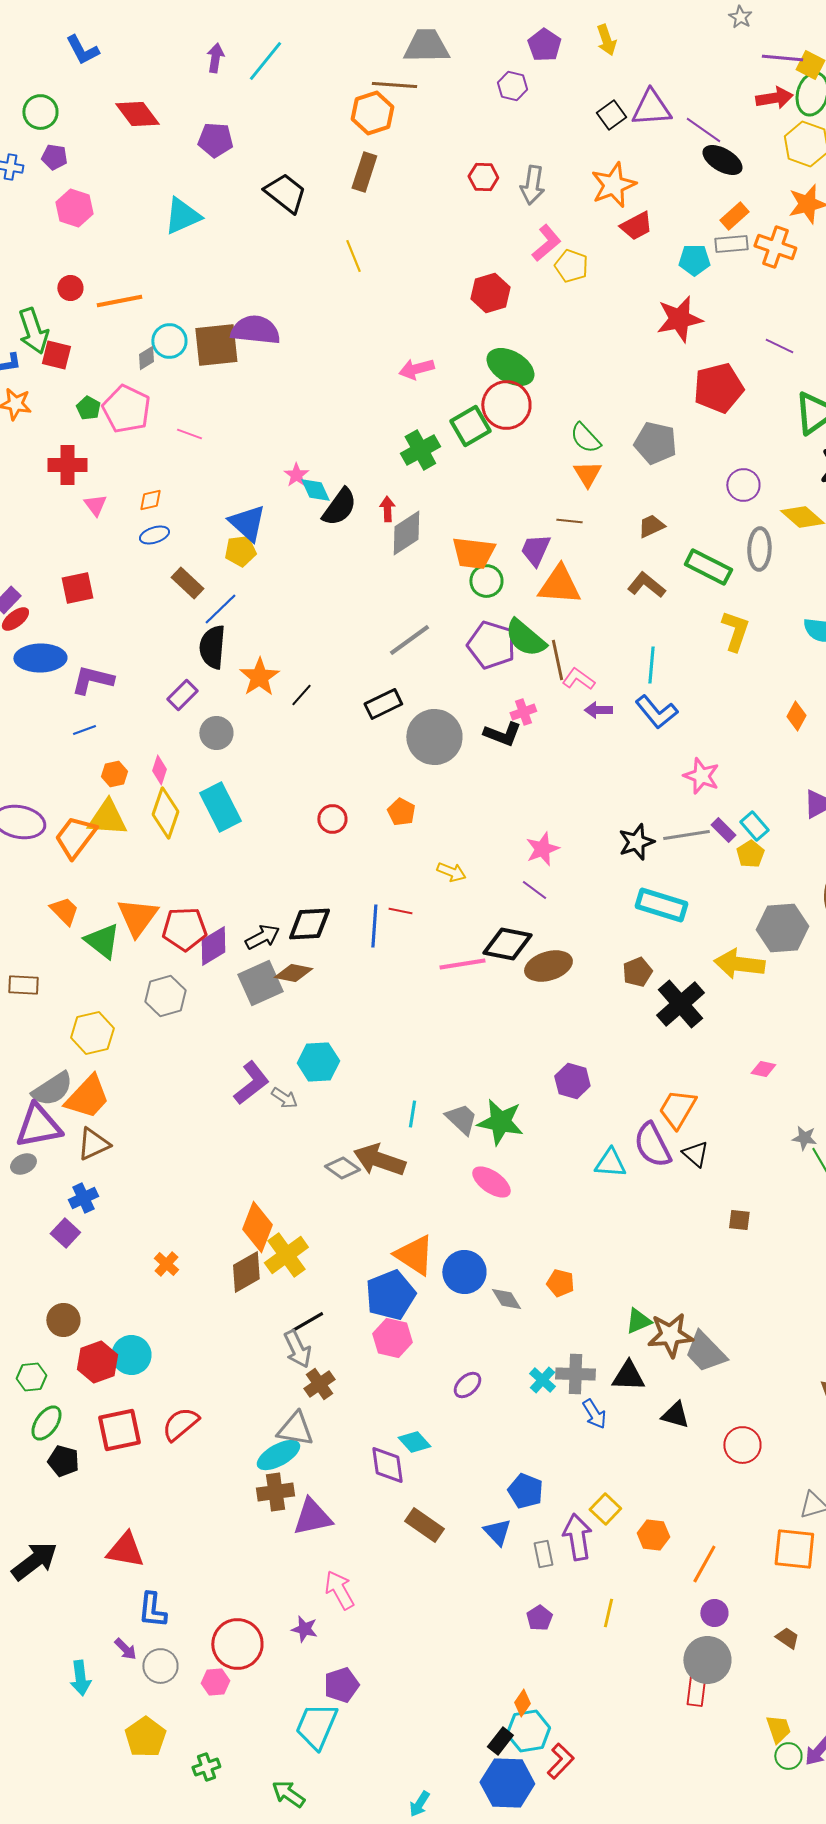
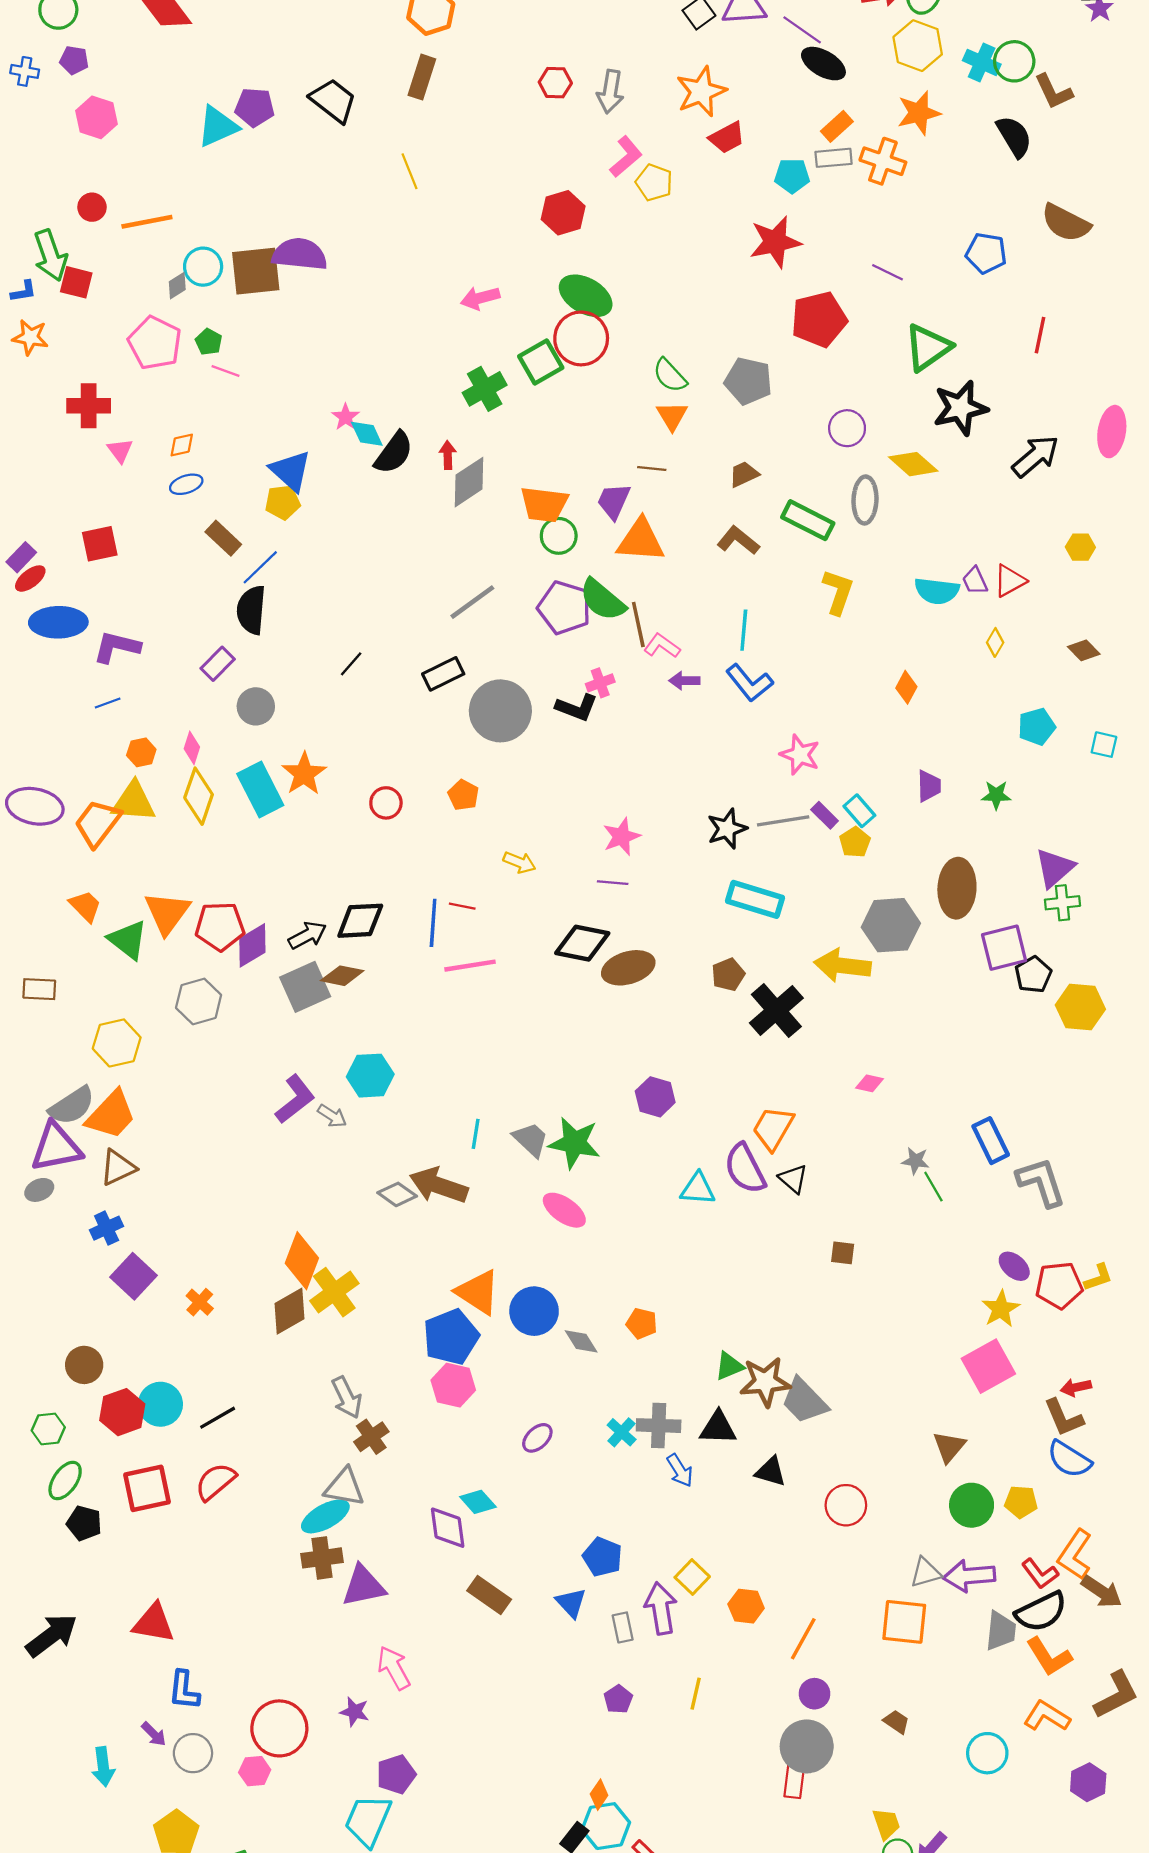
purple pentagon: (215, 140) -> (255, 107), moved
green pentagon: (88, 408) -> (209, 342), moved
orange star: (259, 677) -> (304, 774), moved
purple line: (534, 890) -> (613, 883), turned -32
pink line: (462, 964) -> (470, 966), moved
purple square: (65, 1233) -> (134, 1276), moved, size x1.4
black line: (307, 1322) -> (218, 1418), moved

